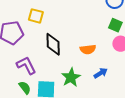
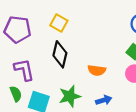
yellow square: (36, 16) -> (59, 23), moved

